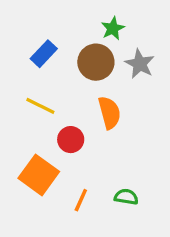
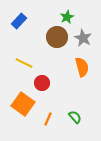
blue rectangle: (44, 54) -> (19, 21), moved
orange semicircle: (109, 113) -> (82, 67), moved
green semicircle: (126, 197) -> (75, 117), turned 40

